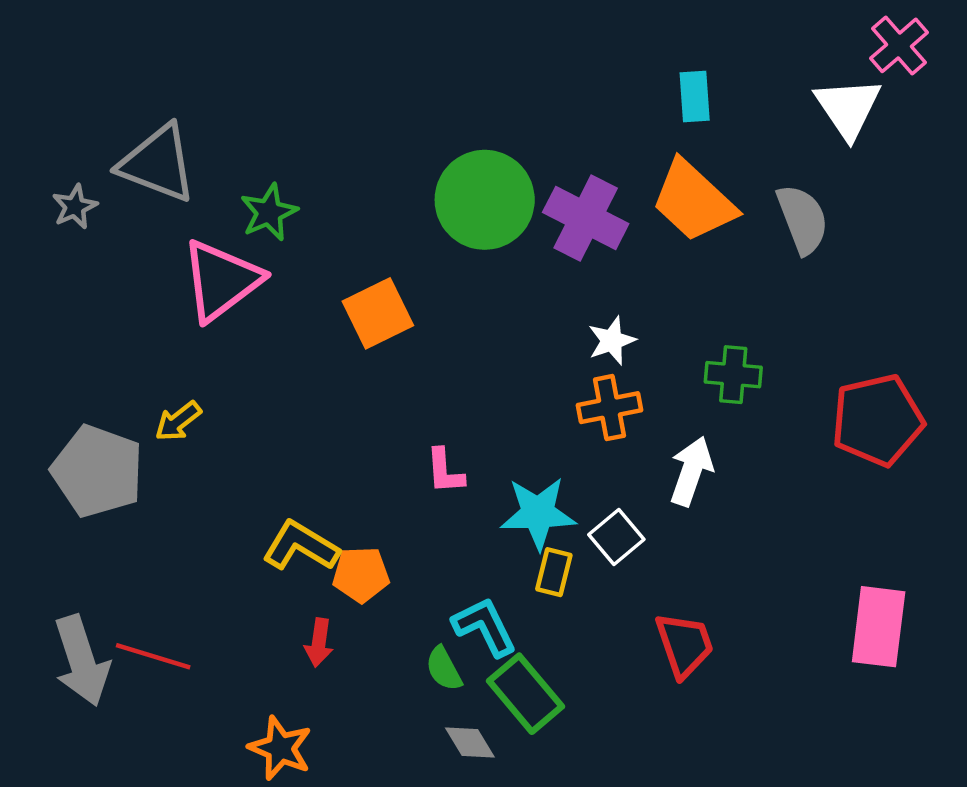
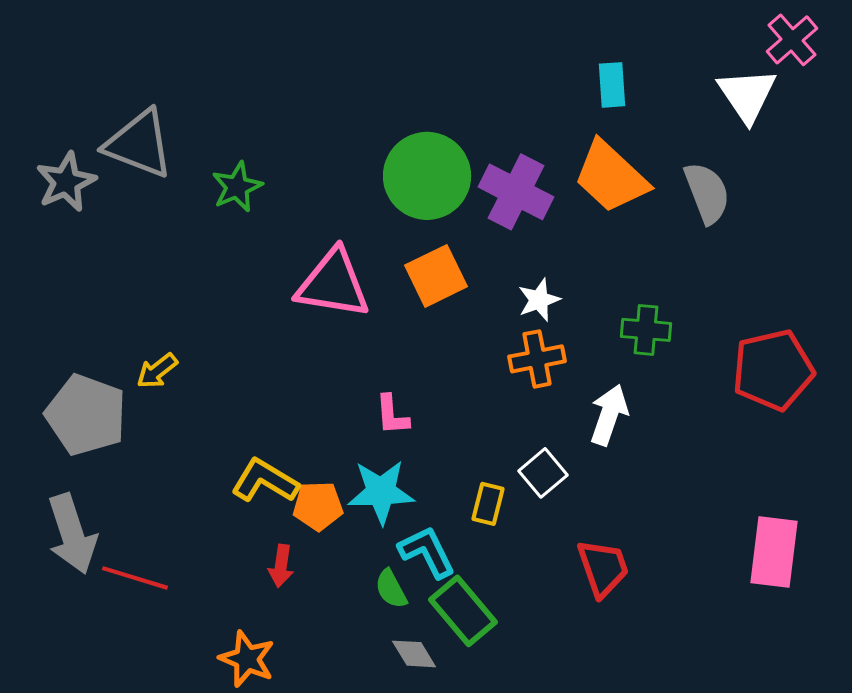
gray star: (75, 207) -> (66, 182), size x1.5
pink triangle: (221, 280) -> (333, 284), moved, turned 46
orange square: (378, 313) -> (436, 276), moved
cyan star: (538, 513) -> (381, 492), moved
gray arrow: (82, 661) -> (72, 534), moved

